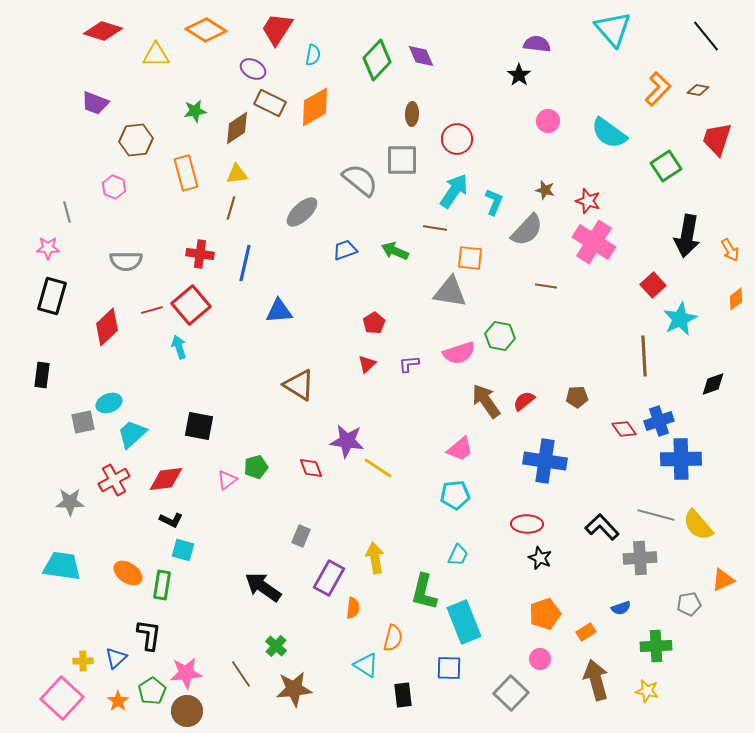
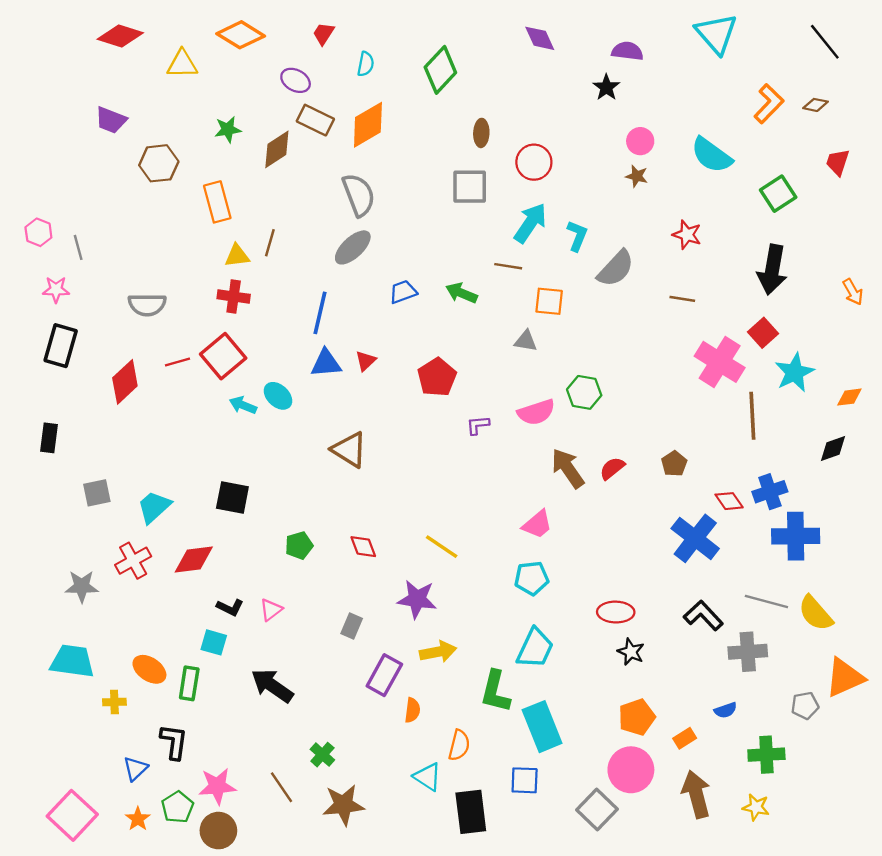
red trapezoid: (277, 29) -> (324, 34), size x0.6
purple diamond: (421, 56) -> (540, 38), moved
red trapezoid: (717, 139) -> (838, 162), size x0.7
yellow triangle: (237, 174) -> (237, 256), moved
gray semicircle: (360, 180) -> (359, 195), moved, turned 30
pink hexagon: (114, 187) -> (38, 232), moved
brown star: (545, 190) -> (637, 176), moved
black arrow: (687, 236) -> (772, 270), moved
pink cross: (594, 242) -> (720, 362), moved
blue line: (245, 263) -> (320, 313), moved
brown line: (546, 286) -> (682, 299), moved
gray triangle: (450, 292) -> (526, 341), size x0.6
orange diamond: (736, 299) -> (849, 397), moved, turned 30
red pentagon: (374, 323) -> (437, 377), size x1.5
cyan arrow: (179, 347) -> (243, 405), moved, turned -50
red triangle: (367, 364) -> (366, 361), moved
brown pentagon: (577, 397) -> (674, 464), turned -30
cyan ellipse: (109, 403) -> (278, 396), moved, turned 65
purple star: (347, 441) -> (417, 599), moved
blue cross: (545, 461) -> (695, 538), moved, turned 30
pink triangle: (227, 480) -> (271, 610), moved
black L-shape: (171, 520) -> (230, 607), moved
cyan trapezoid: (458, 555) -> (535, 648), size x1.6
yellow arrow: (375, 558) -> (438, 652), turned 88
orange triangle: (723, 580) -> (845, 677), size x1.5
black arrow: (263, 587) -> (272, 686), moved
pink circle: (540, 659) -> (631, 770), size x1.8
yellow cross: (83, 661) -> (114, 702), moved
black rectangle: (403, 695) -> (471, 812), size x1.5

